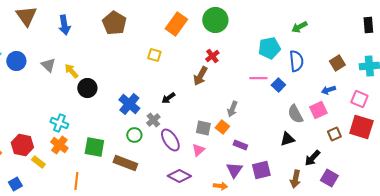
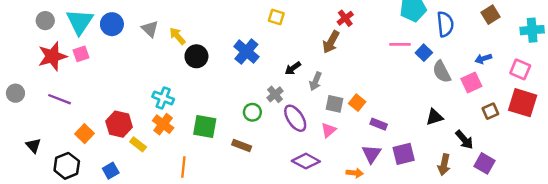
brown square: (337, 63) -> (490, 15), moved
blue cross: (129, 104) -> (246, 52), moved
gray arrow: (232, 109) -> (315, 81), moved
gray semicircle: (295, 114) -> (442, 72), moved
black arrow: (312, 158) -> (464, 140), turned -84
brown rectangle: (125, 163) -> (242, 146), size x0.7

